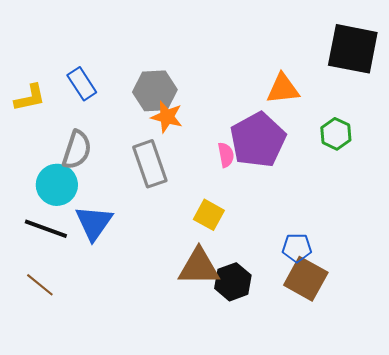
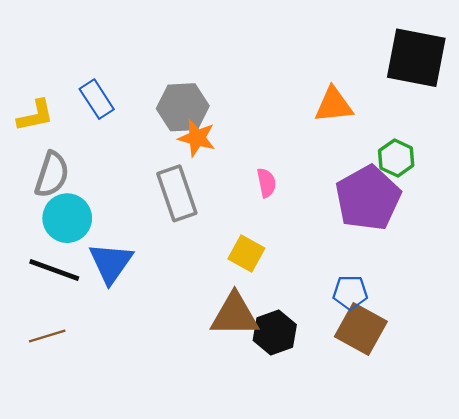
purple pentagon: (258, 140) -> (368, 198), moved
gray semicircle: (77, 150) -> (52, 175), moved
brown line: (40, 285) -> (47, 336), turned -56

